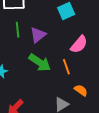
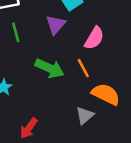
purple triangle: (38, 35) -> (56, 25), moved
orange semicircle: (81, 90) -> (106, 94), size x1.6

